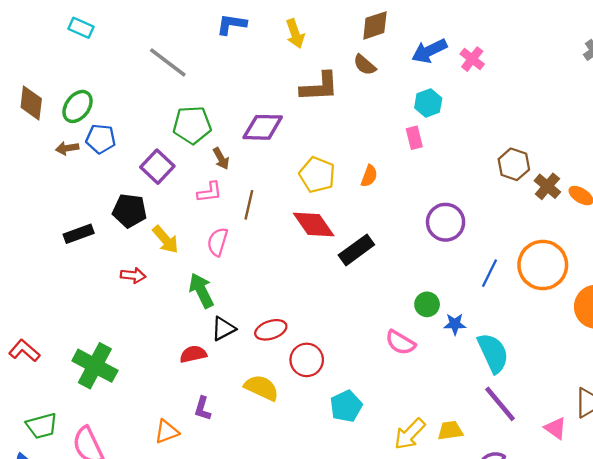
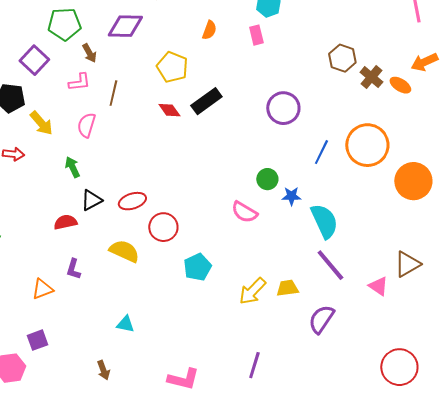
orange semicircle: (369, 176) -> (209, 30), moved
red diamond: (314, 225) -> (169, 110), size x0.6
black rectangle: (356, 250) -> (206, 101), moved
green arrow: (201, 290) -> (72, 167), size x0.7

